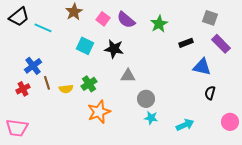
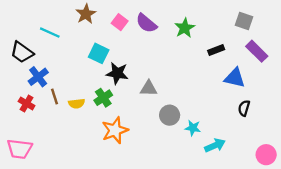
black trapezoid: (19, 17) -> (22, 52), moved, turned 75
black star: (114, 49) -> (117, 73), moved
red cross: (23, 89) -> (27, 104), turned -32
cyan star: (151, 118) -> (193, 128), moved
pink circle: (230, 122) -> (266, 155), moved

